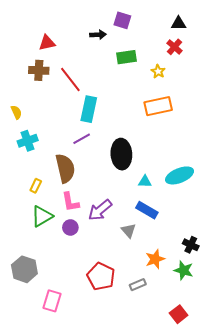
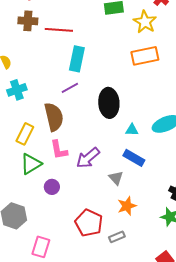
yellow star: (158, 71) -> (145, 22), size x1.6
red line: (70, 80) -> (59, 30), turned -48
yellow rectangle: (36, 186) -> (25, 134), size x1.5
purple circle: (70, 227) -> (52, 187), moved
orange star: (155, 259) -> (127, 206), moved
gray rectangle: (138, 285) -> (117, 237), moved

